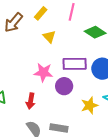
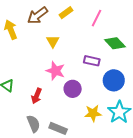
yellow triangle: (49, 37) -> (53, 41), moved
purple rectangle: (75, 64) -> (92, 61), moved, size x0.7

